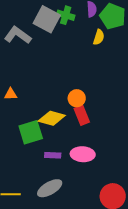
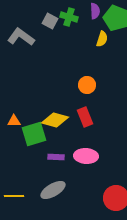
gray square: (47, 19) -> (50, 21), size x0.6
orange triangle: (11, 94) -> (14, 121), moved
orange circle: (77, 98) -> (87, 85), moved

